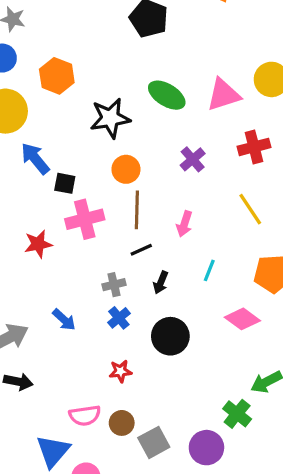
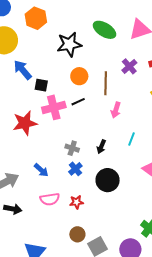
purple cross: (193, 159) -> (129, 66), moved
brown line: (137, 210) -> (106, 83), moved
red star: (38, 244) -> (25, 123), size x1.4
black line: (141, 250) -> (78, 102), moved
gray cross: (114, 285) -> (72, 148), turned 32
pink semicircle: (85, 415) -> (50, 199), moved

